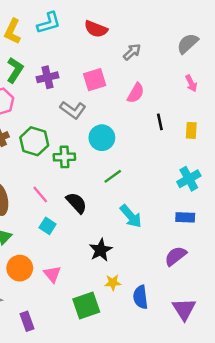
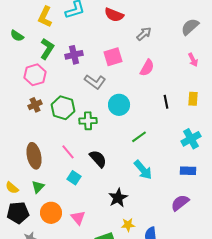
black line: (160, 122) -> (166, 102), moved
green line: (113, 176) -> (139, 137), moved

